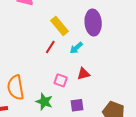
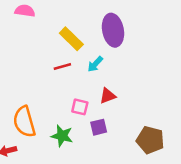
red line: (50, 47) -> (62, 66), turned 48
purple square: (77, 105) -> (99, 127), moved

